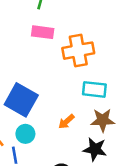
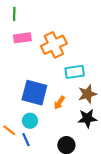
blue square: (21, 100) -> (34, 93), moved

